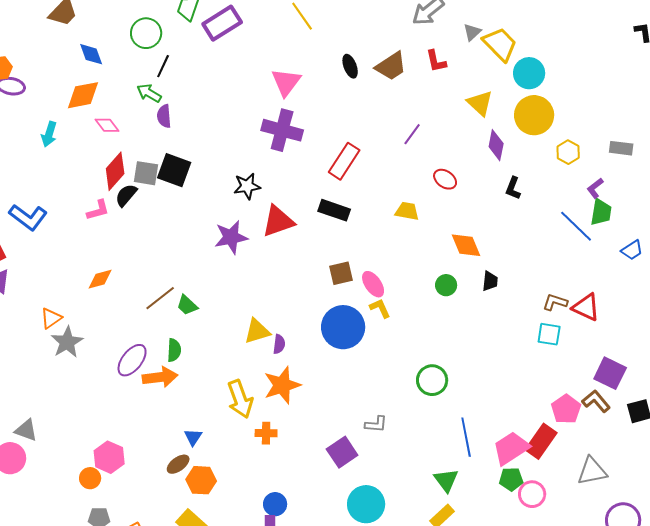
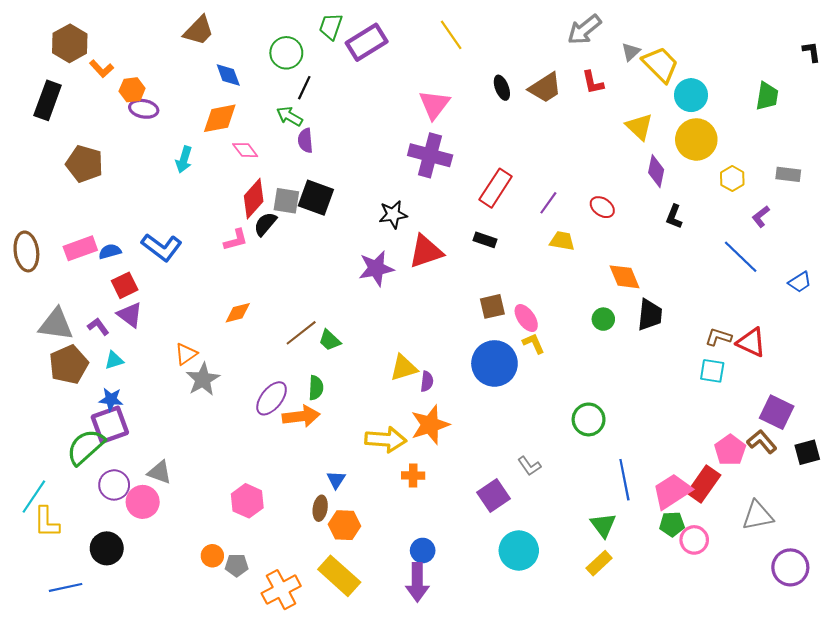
purple line: (412, 134) -> (548, 203), moved
black rectangle: (334, 210) -> (485, 240), size x0.7
green trapezoid: (601, 212) -> (767, 96), moved
black trapezoid: (490, 281) -> (650, 315), size x1.5
yellow arrow: (240, 399) -> (386, 440), turned -66
gray L-shape: (376, 424) -> (529, 466), turned 50
brown ellipse: (178, 464) -> (320, 508), turned -45
orange circle: (90, 478) -> (212, 556), moved

